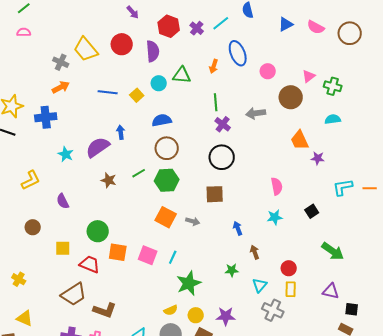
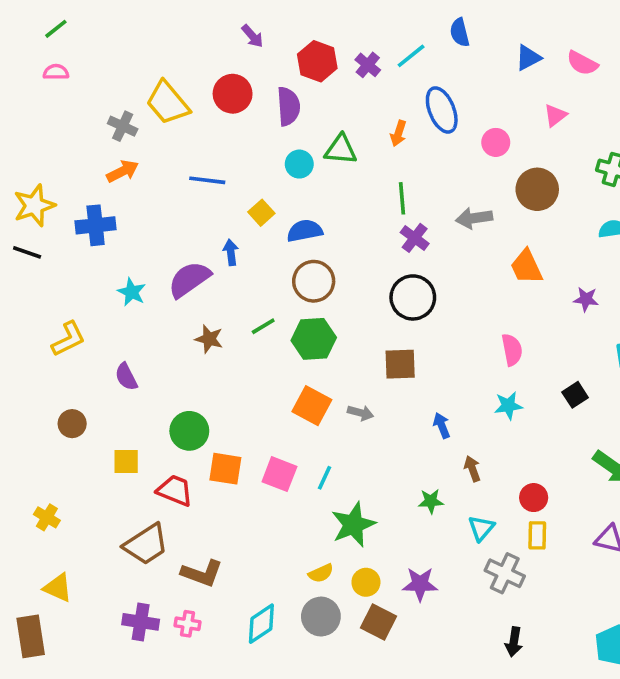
pink triangle: (309, 76) -> (555, 115), moved
yellow square: (137, 95) -> (261, 213), moved
orange trapezoid: (300, 140) -> (526, 267), moved

